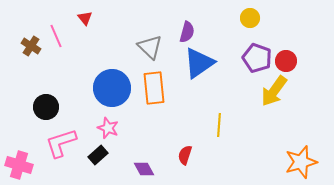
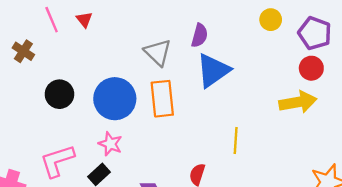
pink line: (56, 36) -> (52, 20), moved
purple pentagon: (257, 58) -> (315, 33), moved
yellow arrow: (274, 91) -> (298, 102), turned -136
black circle: (46, 107) -> (59, 94), moved

